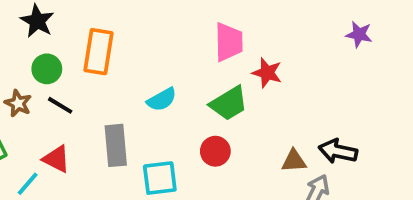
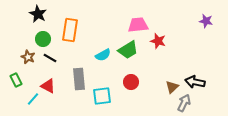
pink trapezoid: (229, 42) -> (138, 25), turned -95
green trapezoid: (229, 103) -> (128, 50), moved
brown triangle: (294, 161) -> (172, 87), turned -40

